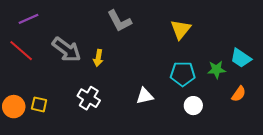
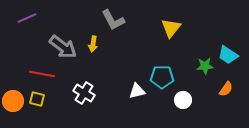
red line: (21, 51) -> (42, 74), moved, turned -30
yellow arrow: (98, 58) -> (93, 44), moved
cyan pentagon: (183, 74) -> (162, 77), moved

